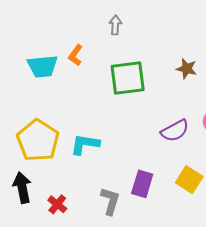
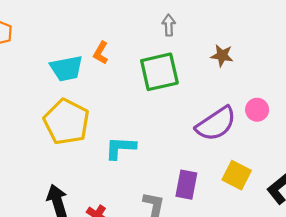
gray arrow: (115, 25) -> (169, 25), moved
purple semicircle: (175, 131) -> (216, 124), size x1.4
yellow pentagon: (38, 140) -> (66, 122), moved

